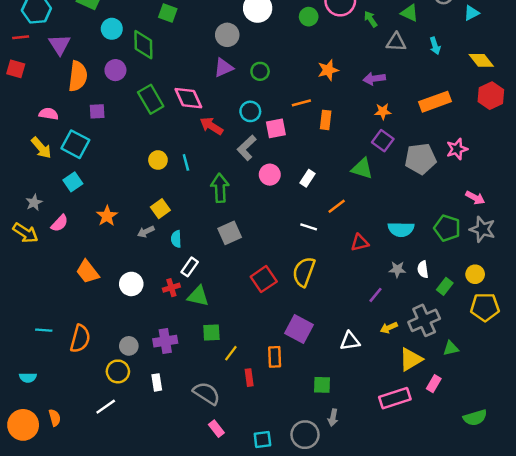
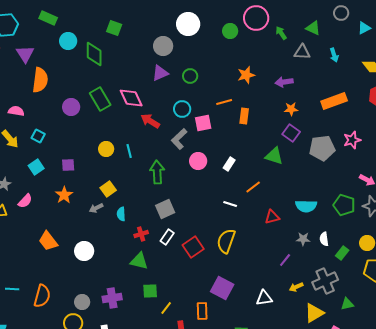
purple circle: (115, 70) -> (71, 107), moved
purple square: (97, 111) -> (68, 165), moved
cyan square: (75, 144) -> (38, 136), size x0.6
white rectangle: (190, 267) -> (167, 237), moved
red cross: (171, 288) -> (141, 234), moved

